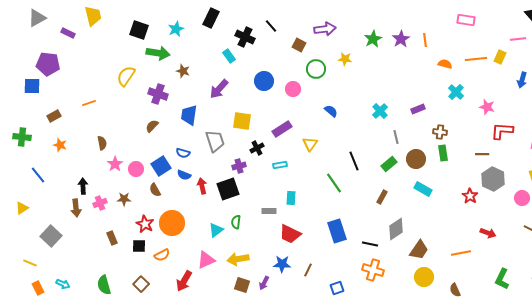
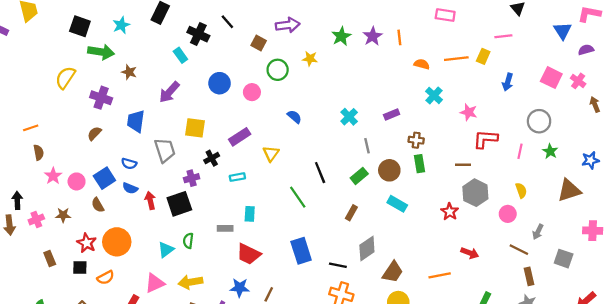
orange line: (89, 103) -> (31, 128), moved

